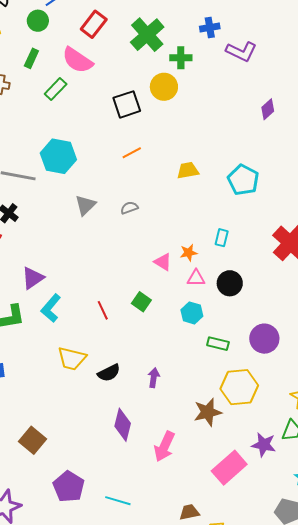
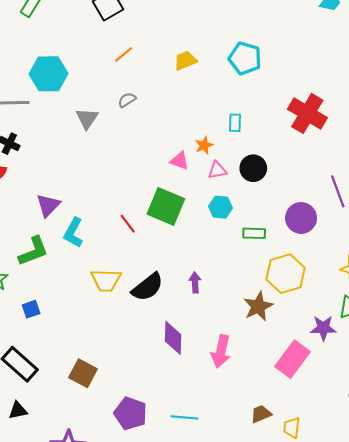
gray semicircle: (129, 208) -> (127, 100), moved
green square: (141, 302) -> (166, 206), size x1.8
black semicircle: (109, 373) -> (148, 287), size x1.4

